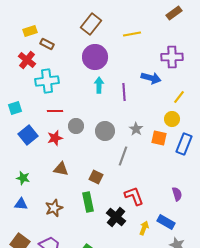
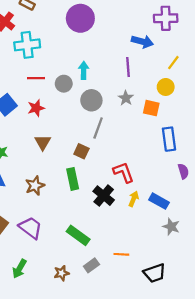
cyan arrow: (99, 85) -> (84, 70), moved
purple line: (124, 92) -> (128, 67), moved
gray circle: (76, 126) -> (64, 84), moved
blue rectangle: (184, 144) -> (169, 139), moved, turned -30
gray line: (123, 156) -> (98, 128), moved
brown triangle: (61, 169) -> (43, 142), turned 49
purple semicircle: (177, 194) -> (183, 171), moved
yellow arrow: (144, 228) -> (134, 199), moved

